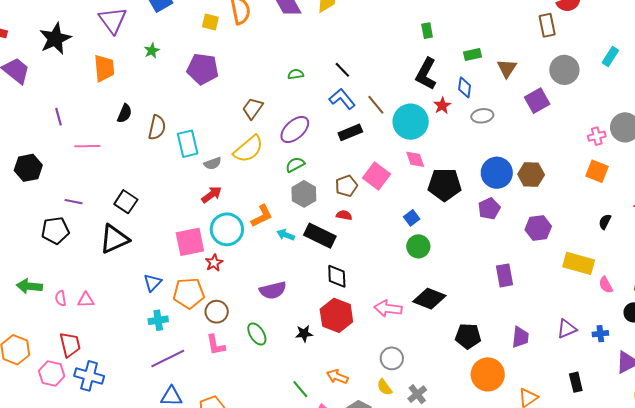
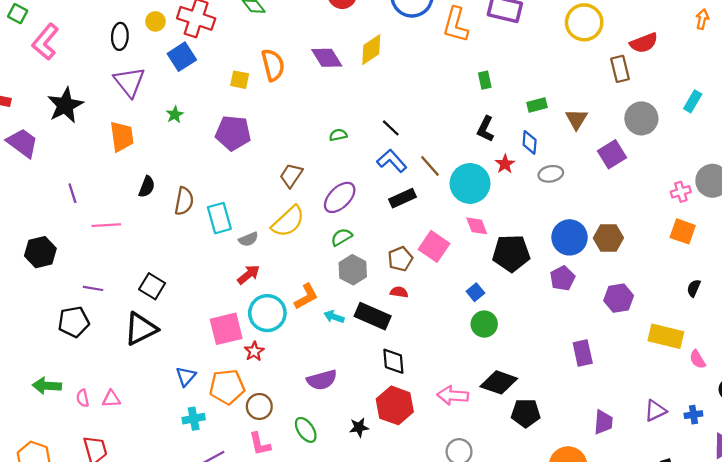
black L-shape: (426, 74) -> (486, 129), size x0.7
black pentagon: (468, 336) -> (526, 413), moved

